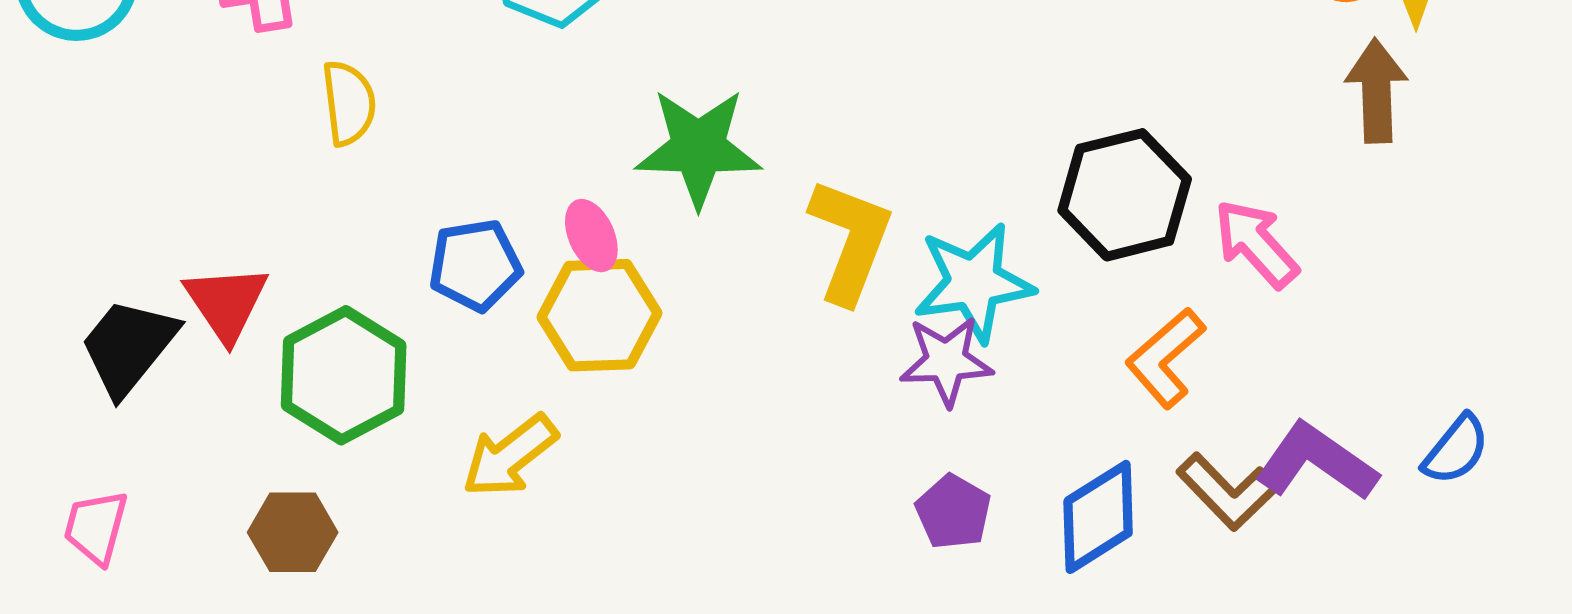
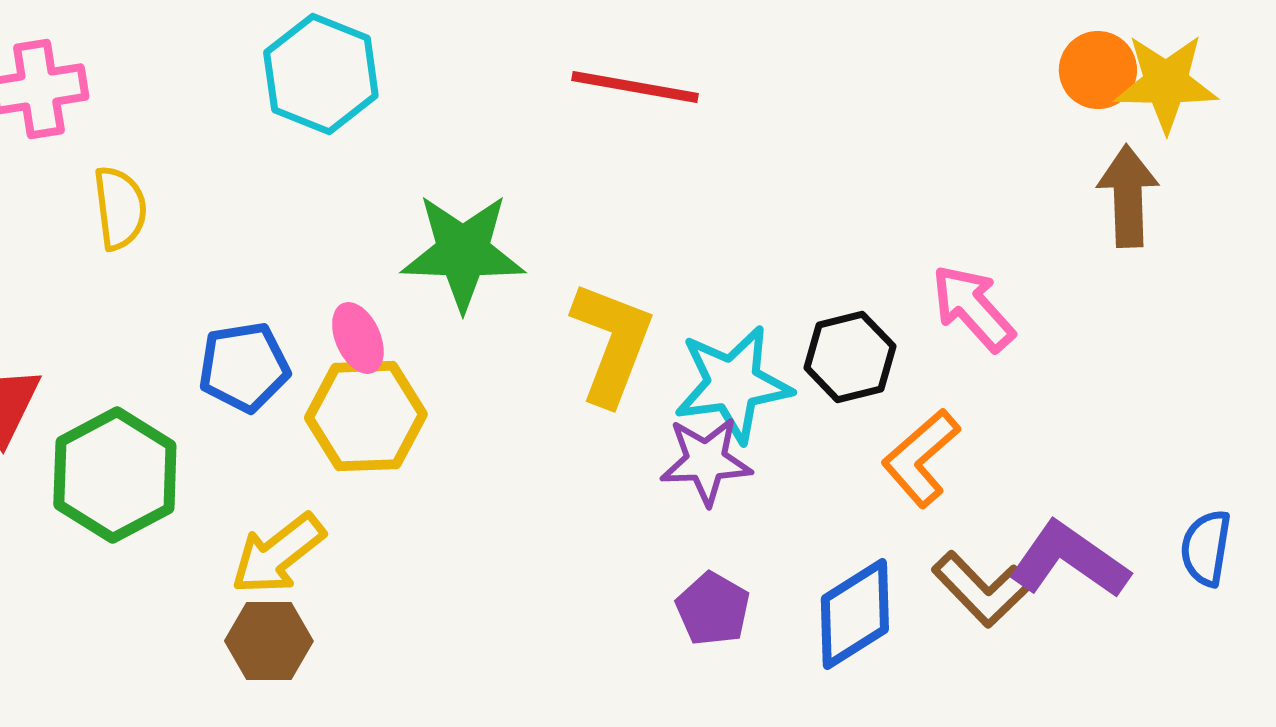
black hexagon: (1125, 195) -> (850, 357), moved, size x0.7
pink arrow: (1256, 244) -> (973, 308), moved
blue semicircle: (1456, 450) -> (1206, 548), turned 150
brown hexagon: (293, 532) -> (269, 641), moved

